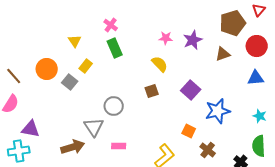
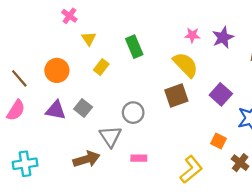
pink cross: (111, 25) -> (69, 16), moved
yellow semicircle: (160, 64) -> (185, 65), size x1.4
gray square: (70, 82) -> (83, 108), moved
brown square: (152, 91) -> (176, 95), size x1.5
purple triangle: (31, 129) -> (56, 110), moved

